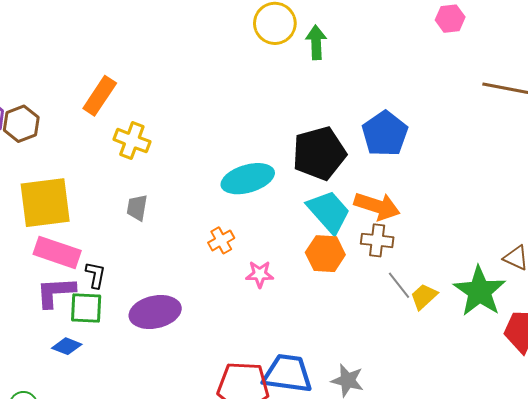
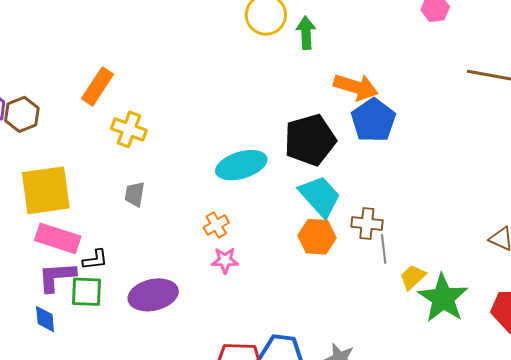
orange arrow: (377, 206) -> (356, 87), moved
pink star: (260, 274) -> (225, 260), moved
black L-shape: (96, 275) -> (95, 260), turned 72
gray line: (399, 285) -> (384, 249), moved, turned 32
green star: (480, 291) -> (443, 298), moved
blue diamond: (67, 346) -> (45, 319), moved, turned 64

